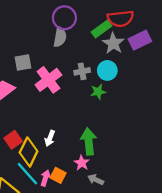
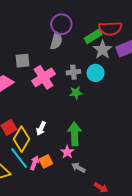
green star: (98, 92) -> (76, 93), moved
orange square: (58, 175) -> (46, 161), turned 32

